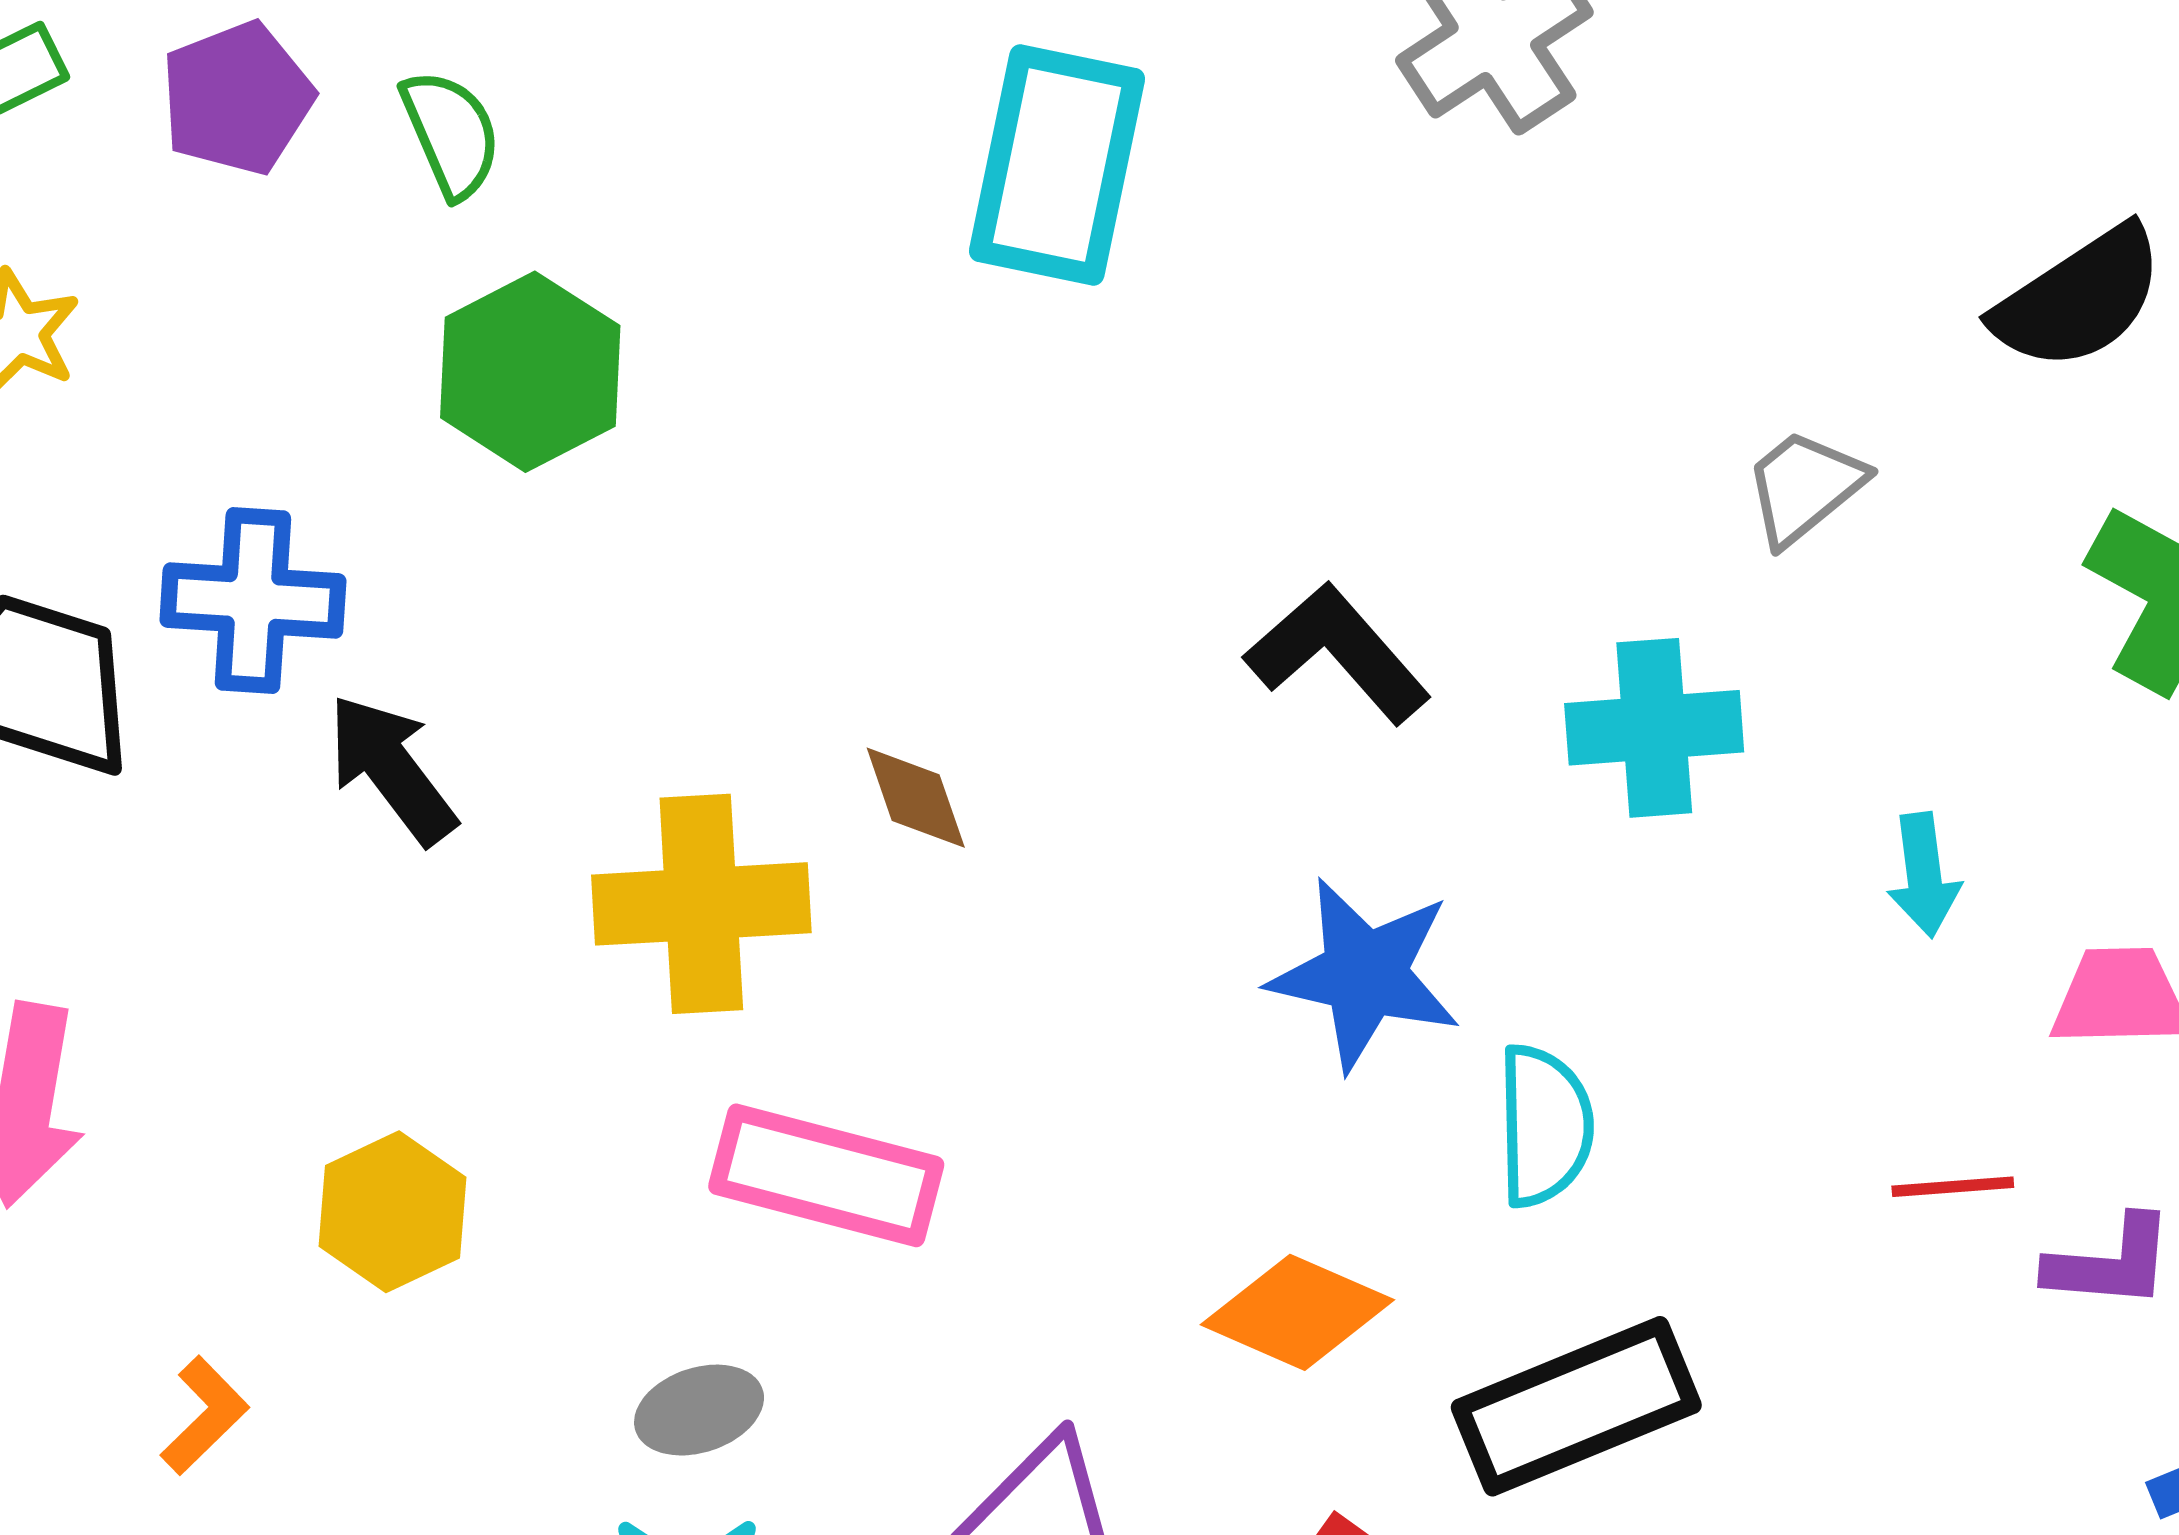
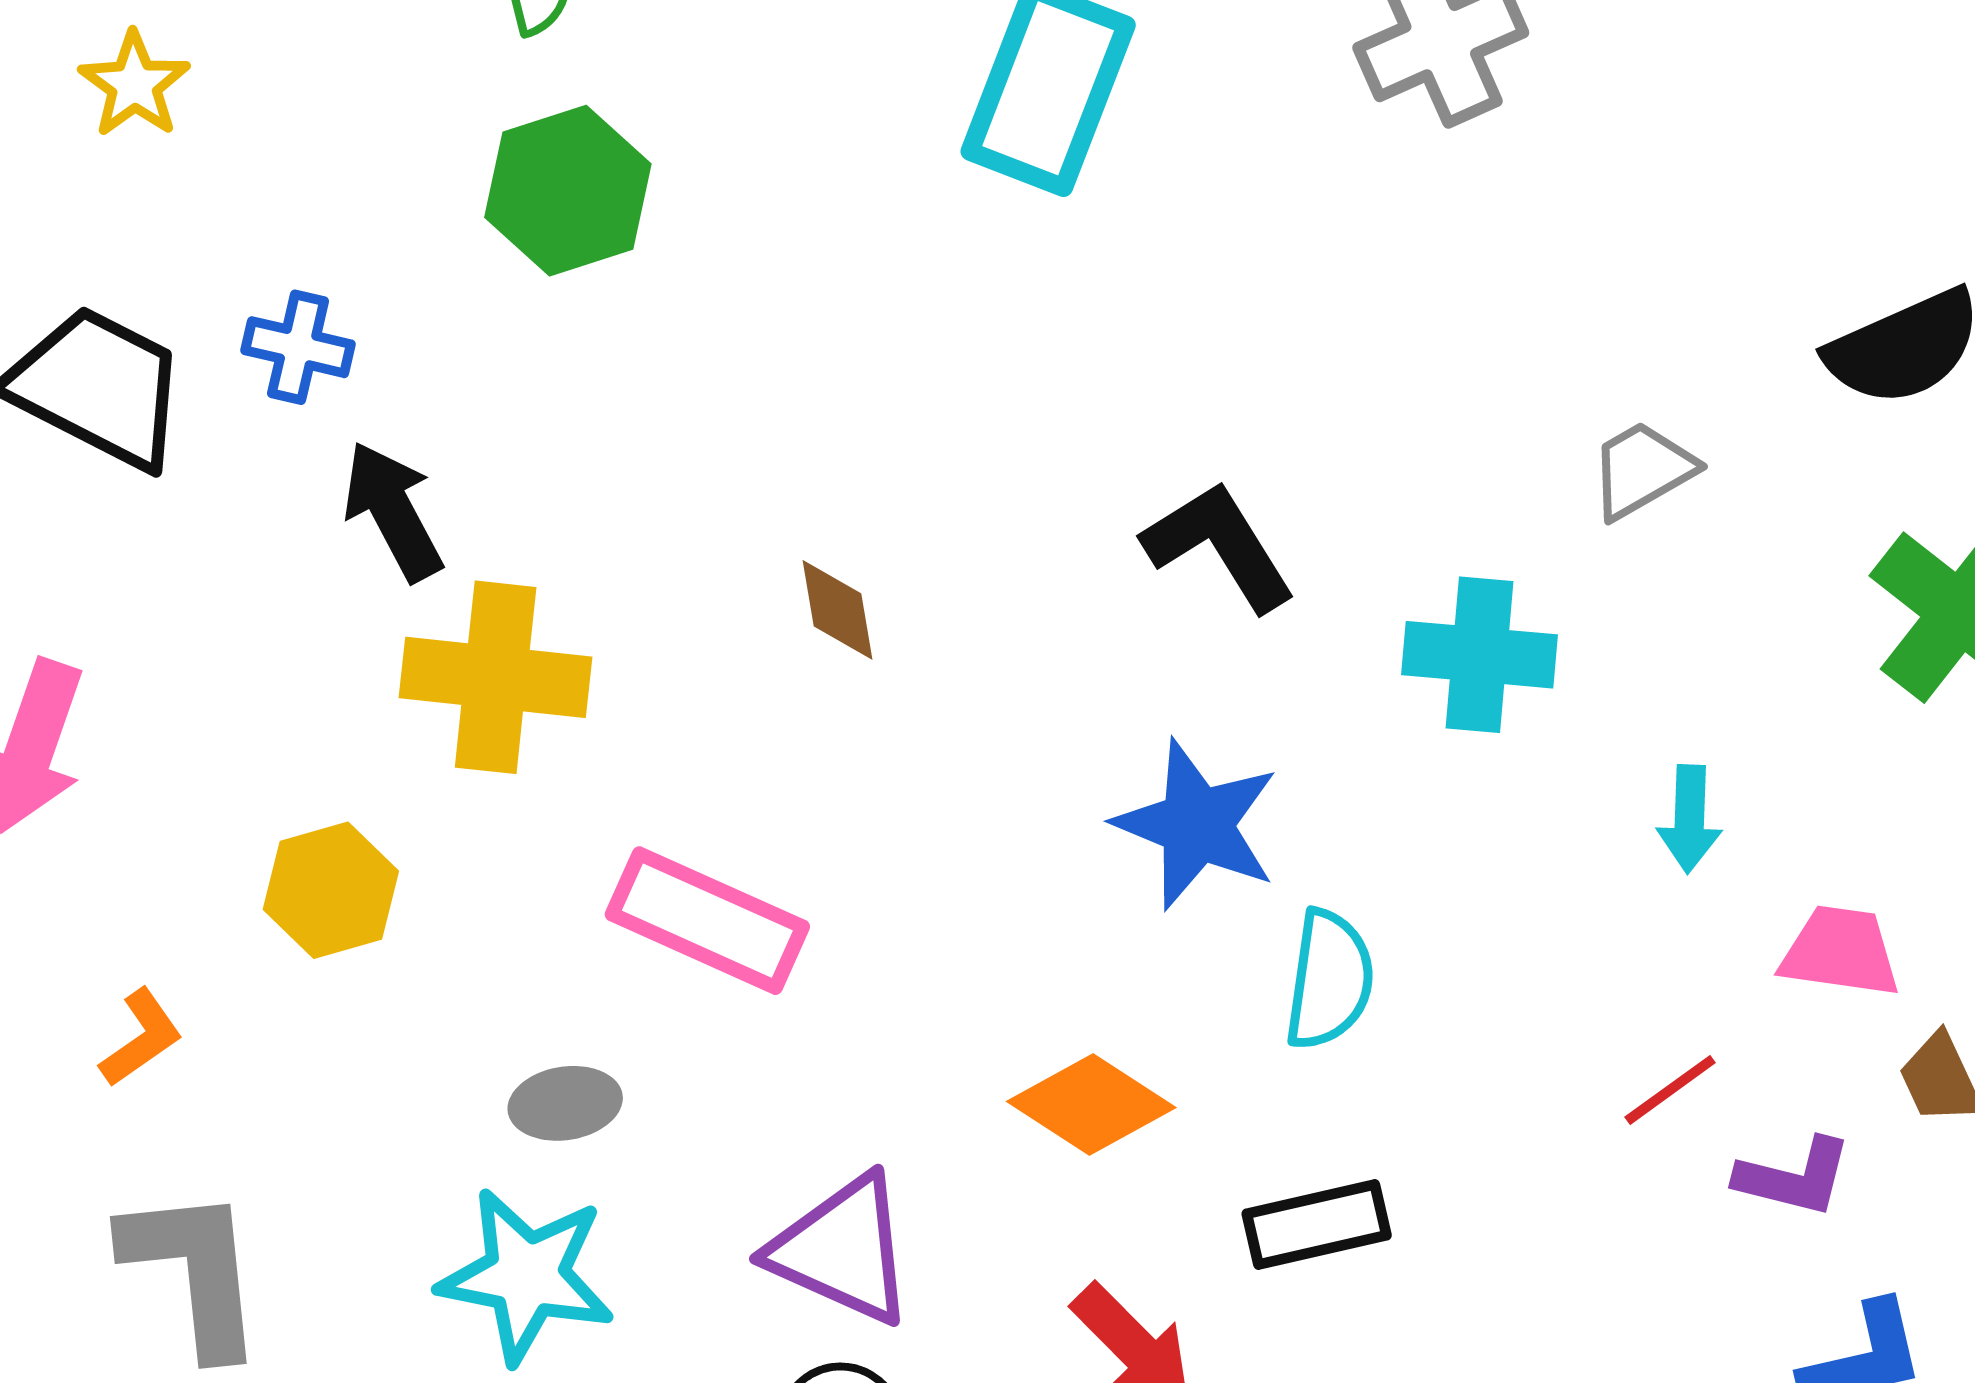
blue cross: (253, 601) -> (298, 347), size x0.7
yellow cross: (701, 904) -> (496, 677), moved
red line: (1953, 1187) -> (1670, 1090), turned -41
black rectangle: (1576, 1406) -> (1317, 1224), size x0.7

